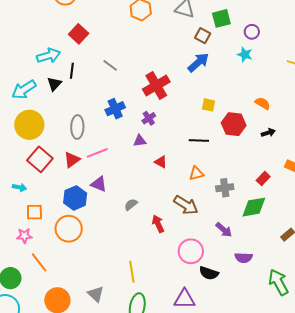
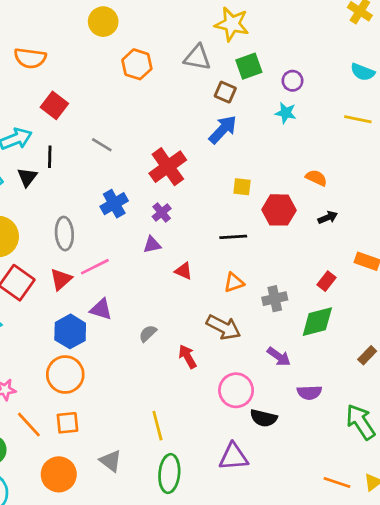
orange square: (34, 212) -> (67, 423), moved

